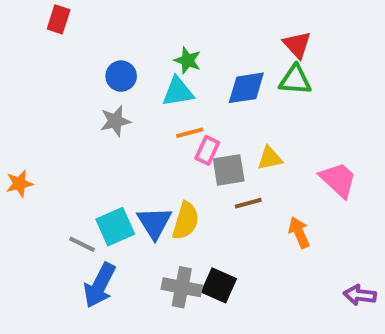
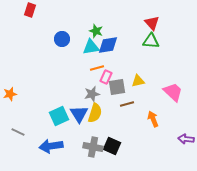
blue diamond: (246, 88) -> (108, 45), moved
gray star: (115, 121) -> (92, 94), moved
gray line: (82, 244) -> (18, 132), moved
blue arrow: (100, 285) -> (51, 146), turned 55
purple arrow: (360, 295) -> (186, 139), moved

